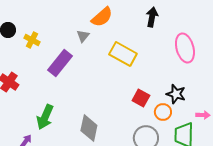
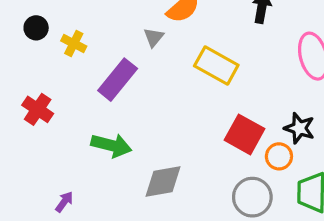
red square: (141, 98) -> (245, 134), size x1.4
green arrow: (45, 117) -> (111, 145), moved, turned -100
gray diamond: (89, 128) -> (163, 181), turned 68

